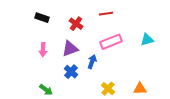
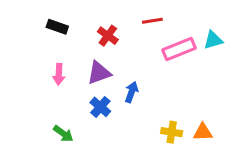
cyan triangle: (147, 40) -> (213, 40), moved
pink rectangle: (111, 42) -> (179, 49), moved
yellow cross: (108, 89) -> (172, 132), moved, turned -32

